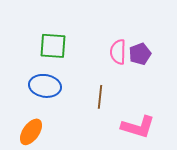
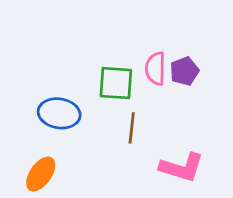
green square: (53, 46) -> (116, 83), moved

